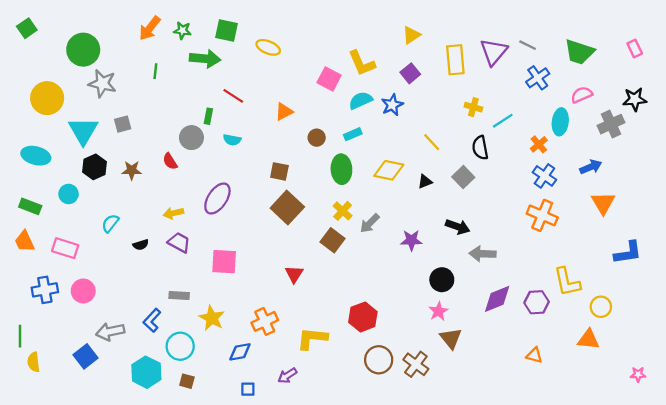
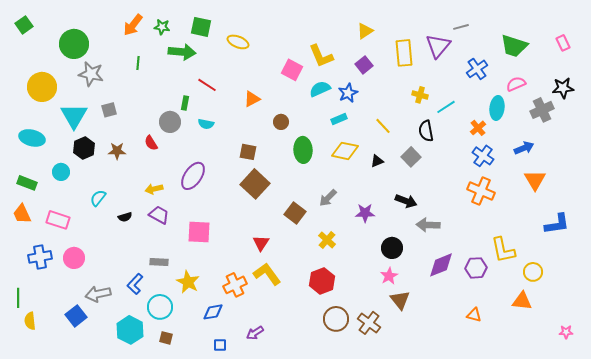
gray line: (528, 45) -> (461, 27), moved, turned -42
cyan rectangle: (353, 134) -> (339, 119), moved
yellow cross: (343, 211) -> (327, 240), moved
yellow L-shape: (312, 338) -> (267, 274), moved, turned 48

